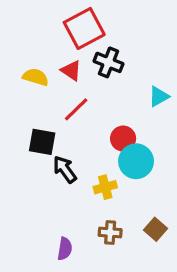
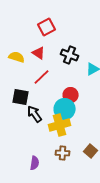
red square: (84, 28) -> (47, 27), size x0.7
black cross: (108, 62) -> (70, 55), moved
cyan circle: (136, 161) -> (65, 109), moved
yellow cross: (105, 187) -> (60, 125), size x1.5

